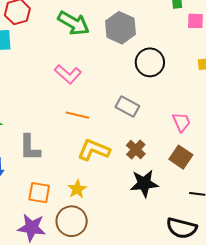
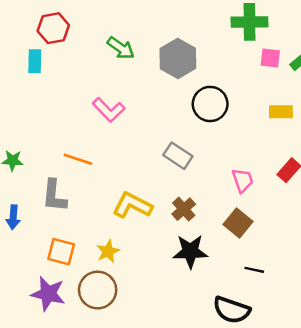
green arrow: (73, 23) -> (121, 48), size x0.7
orange line: (77, 115) -> (78, 159), moved

